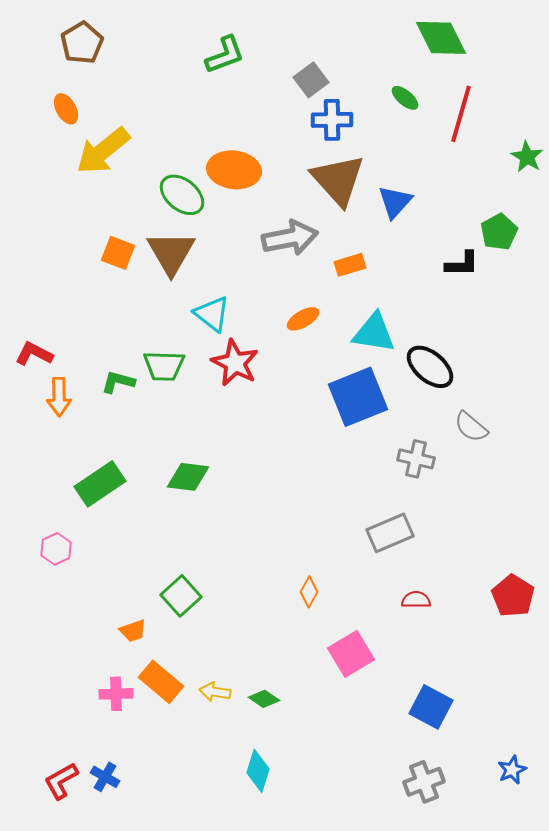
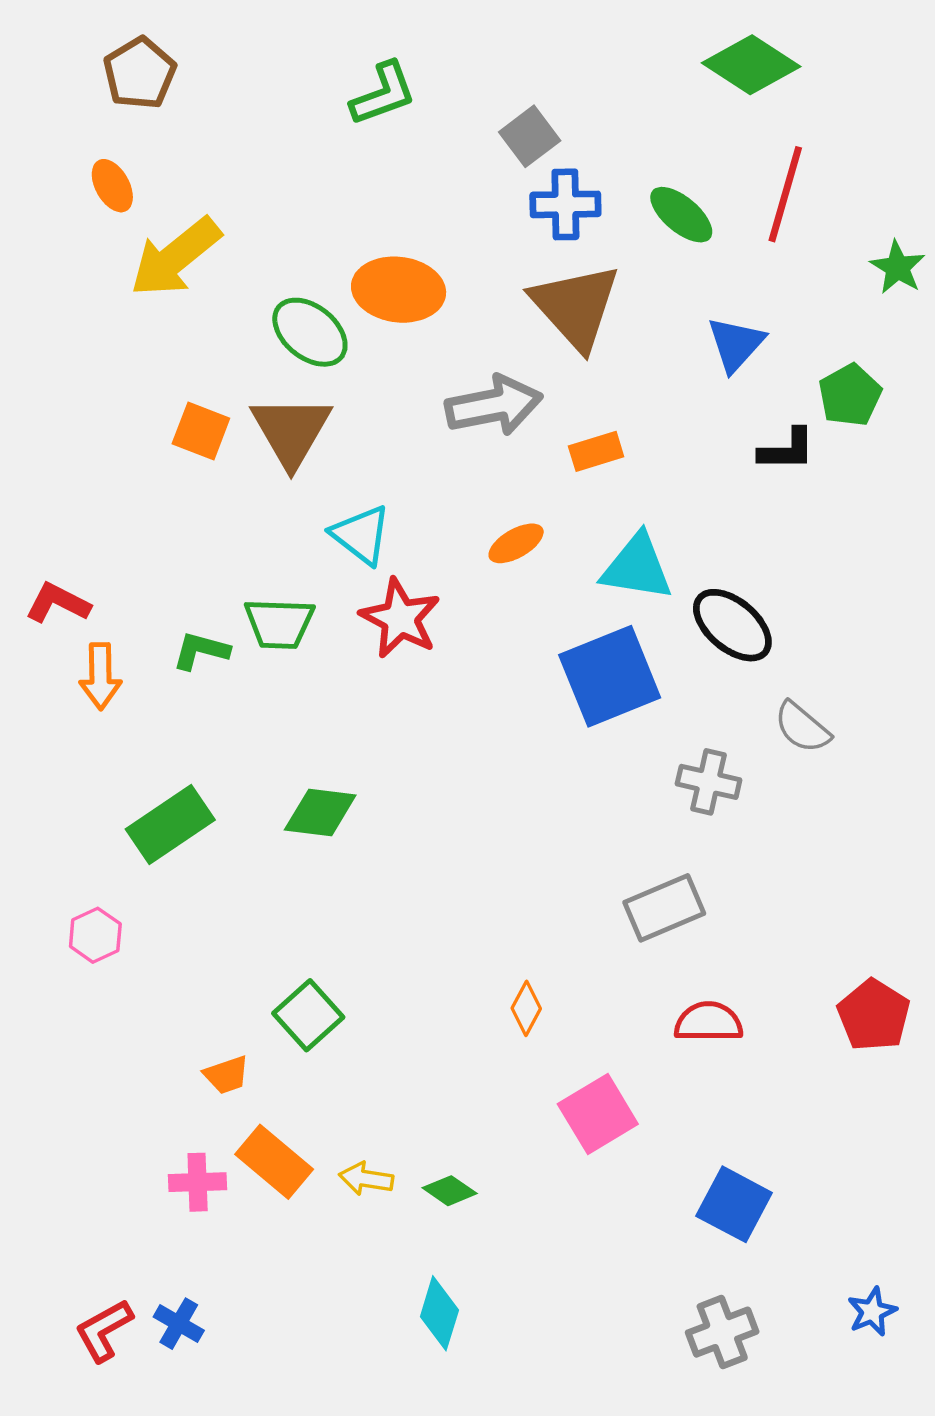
green diamond: (441, 38) -> (751, 65), turned -30
green ellipse: (405, 98) -> (681, 215), moved, size x1.4
blue triangle: (395, 202) -> (736, 344), moved
red semicircle: (416, 600) -> (709, 1022), size x1.4

